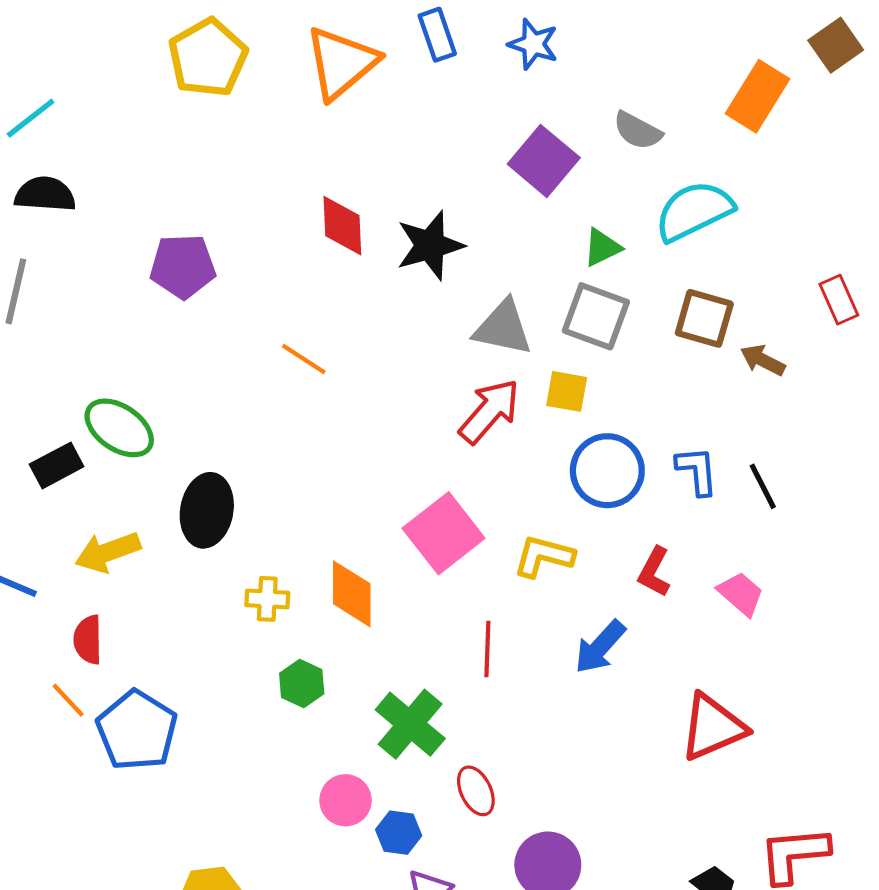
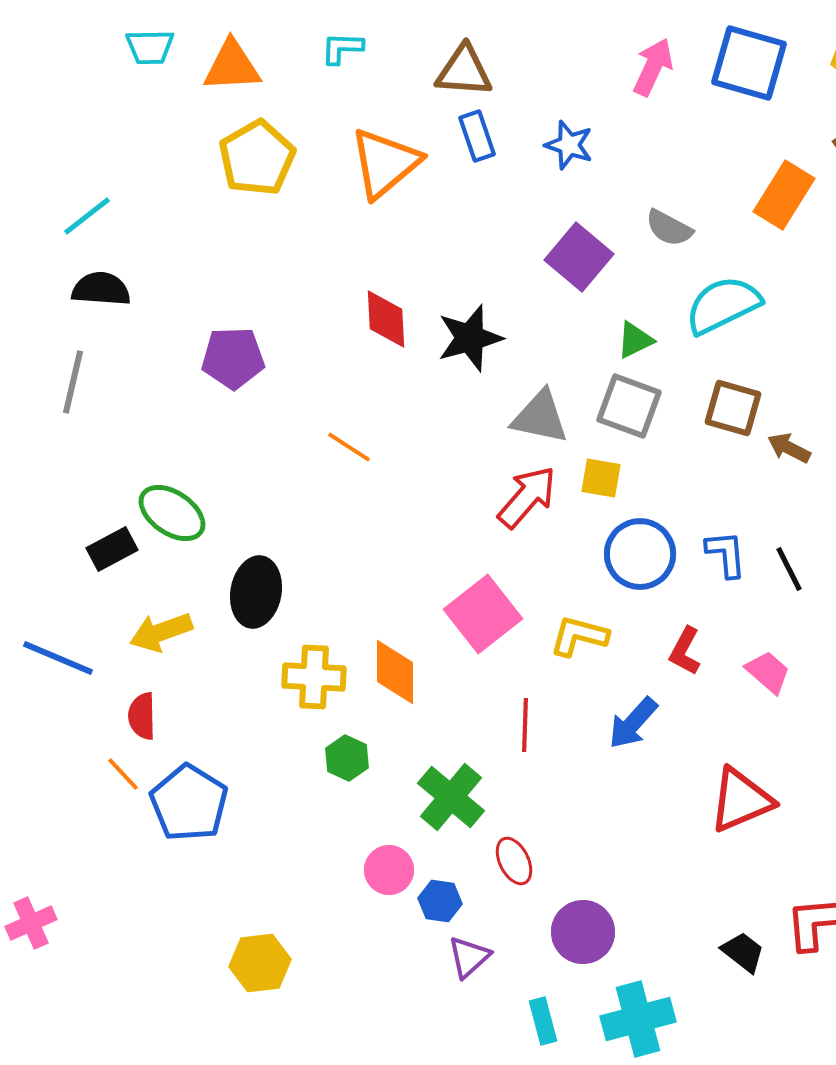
yellow cross: (267, 599) -> (314, 677), size x1.5

